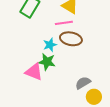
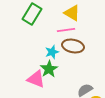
green star: (47, 62) -> (49, 69), turned 30

